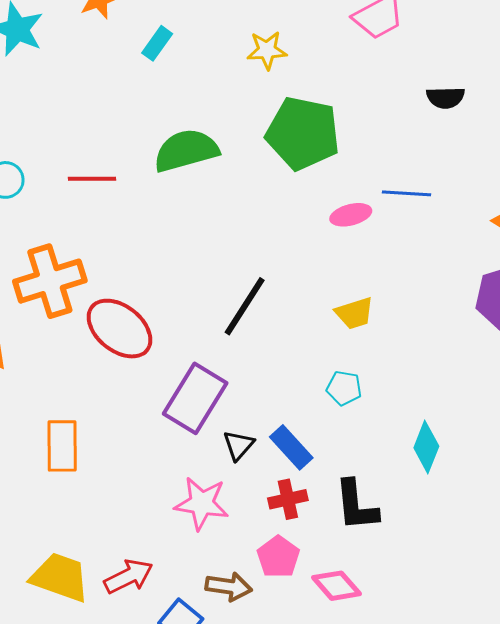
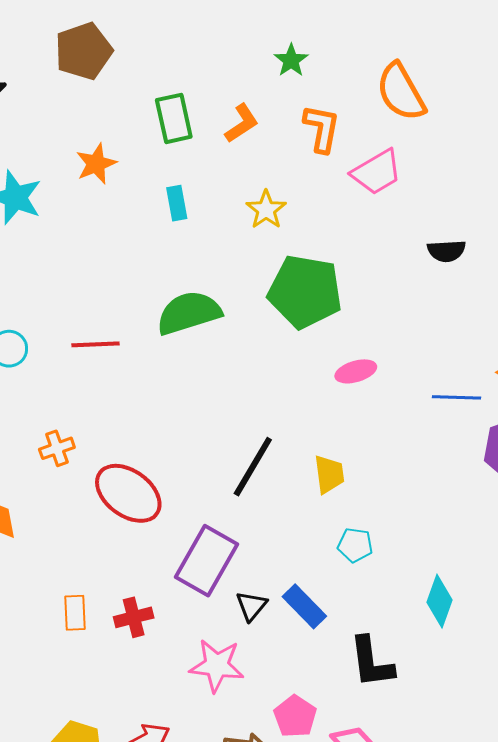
cyan rectangle: (157, 43) -> (177, 203), moved, turned -44
yellow star: (267, 50) -> (266, 210), turned -30
blue line: (407, 193) -> (457, 397), moved
orange cross: (50, 281) -> (57, 448), size x0.5
yellow trapezoid: (354, 313) -> (329, 474), moved, turned -78
orange rectangle: (62, 446) -> (75, 613), size x0.7
red cross: (288, 499) -> (134, 617), moved

